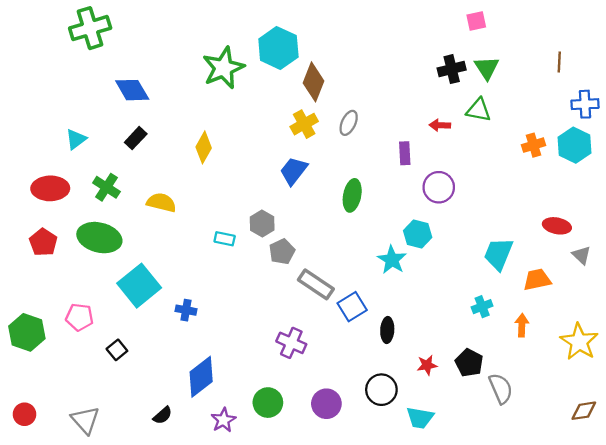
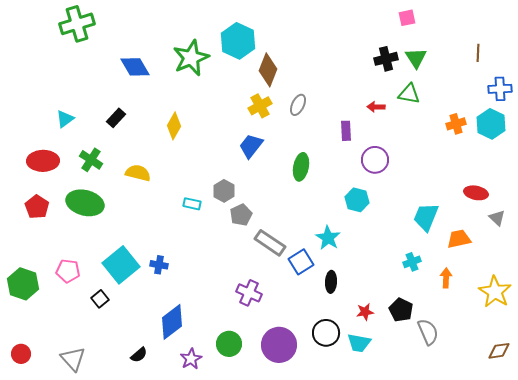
blue diamond: (132, 90) -> (135, 67), moved
cyan star: (392, 260) -> (328, 238), moved
cyan square: (139, 286) -> (121, 265), moved
purple circle: (326, 404) -> (279, 345), size x1.4
cyan trapezoid: (420, 418) -> (359, 343), moved

